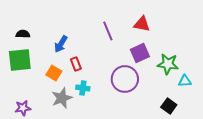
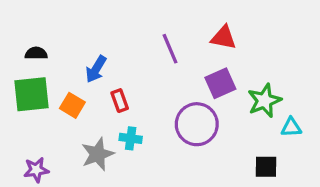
green star: (168, 64) -> (264, 101), turned -30
orange square: (54, 73) -> (72, 105), moved
black square: (169, 106) -> (266, 167), turned -35

